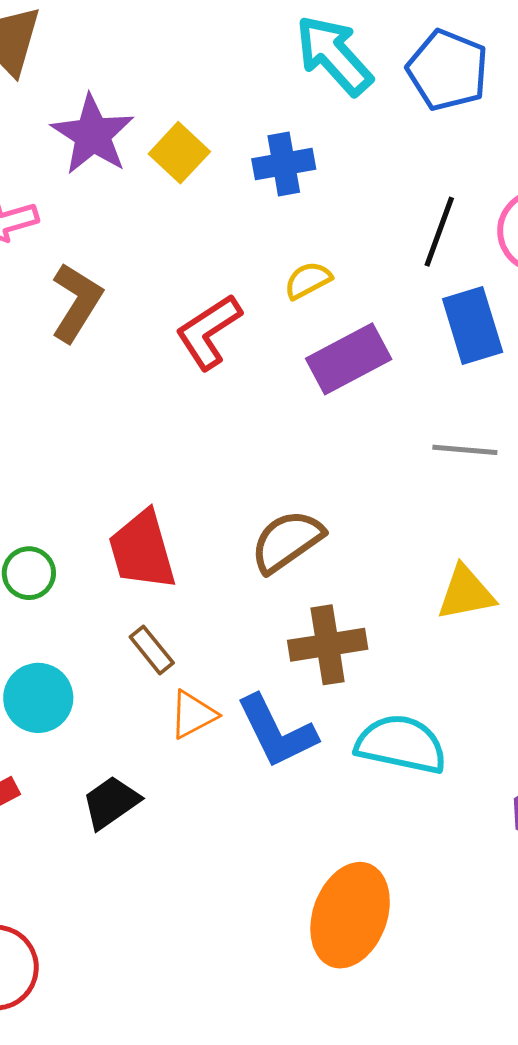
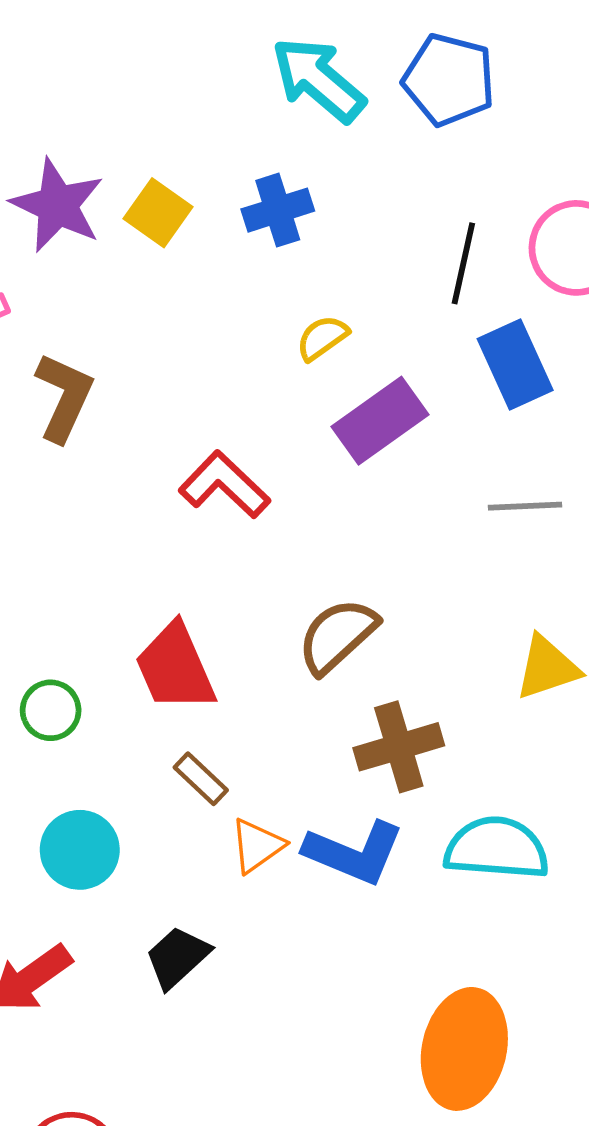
red L-shape: (209, 332) -> (224, 485), moved, turned 84
blue L-shape: (277, 732) -> (354, 852), turned -34

